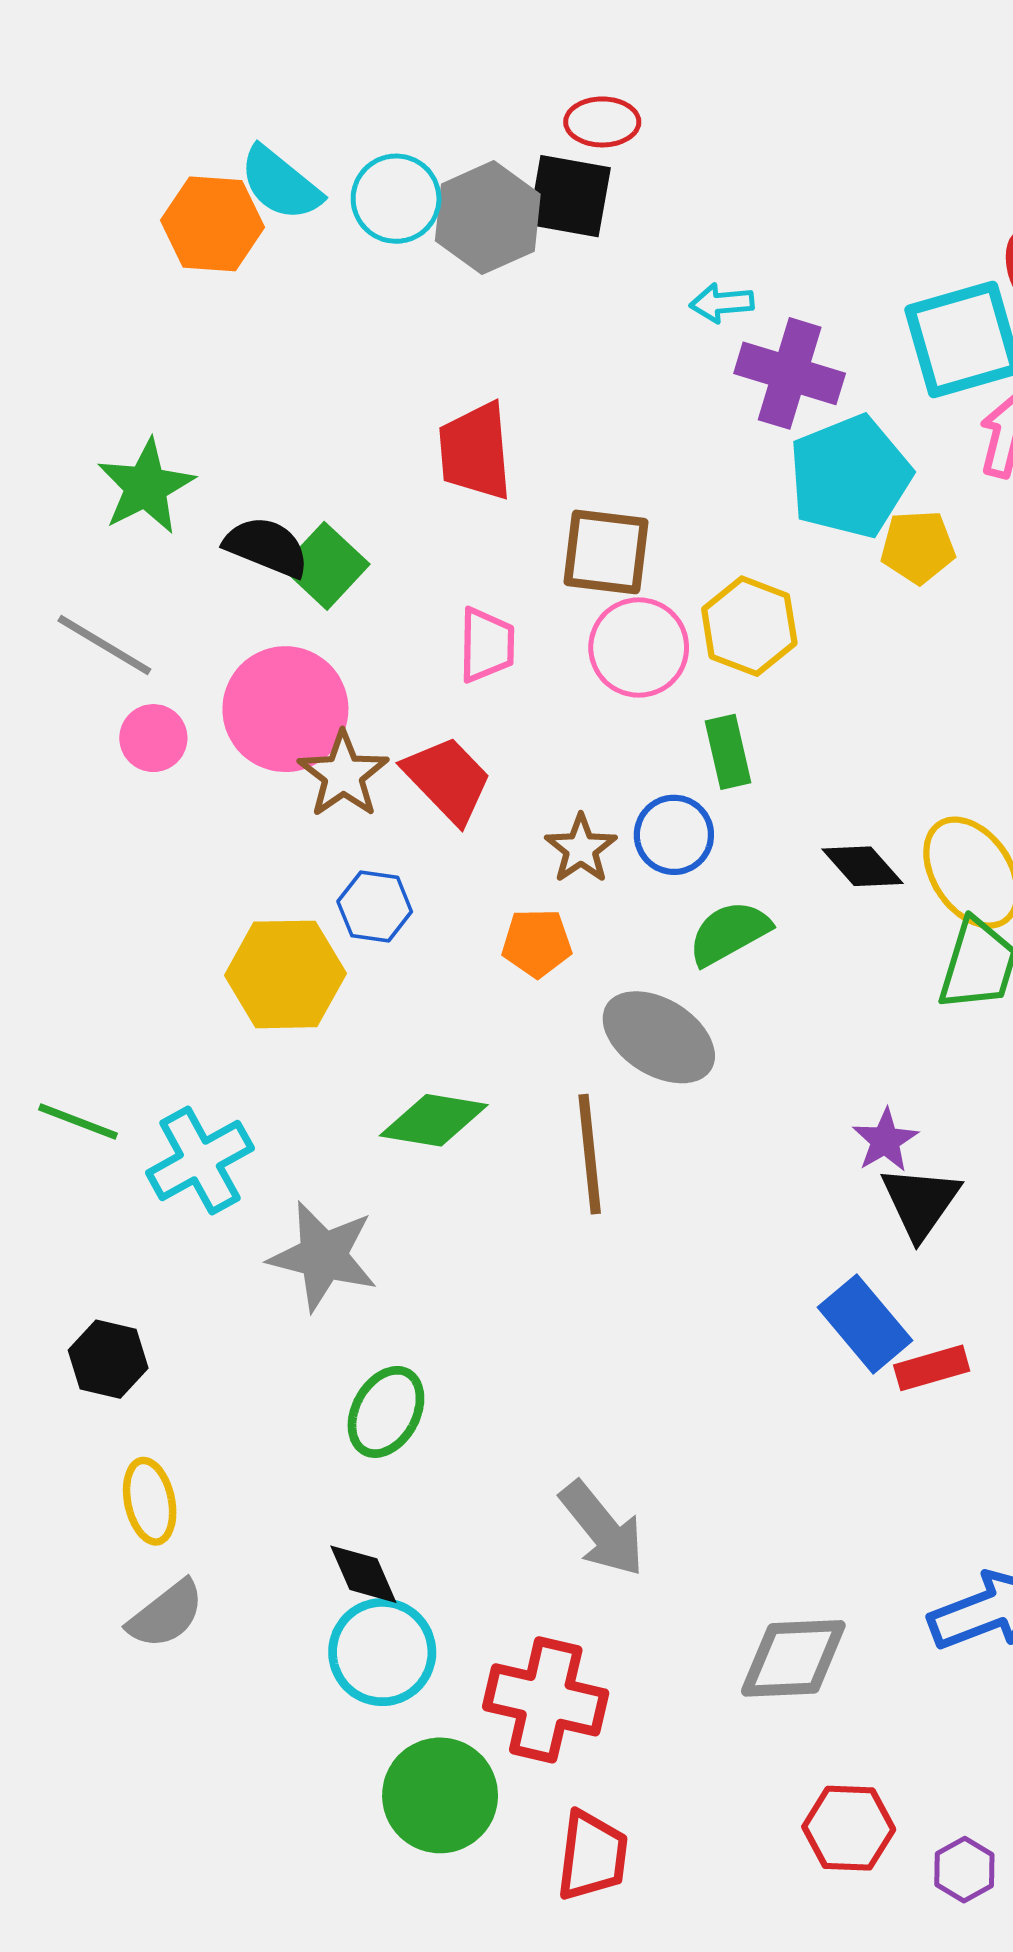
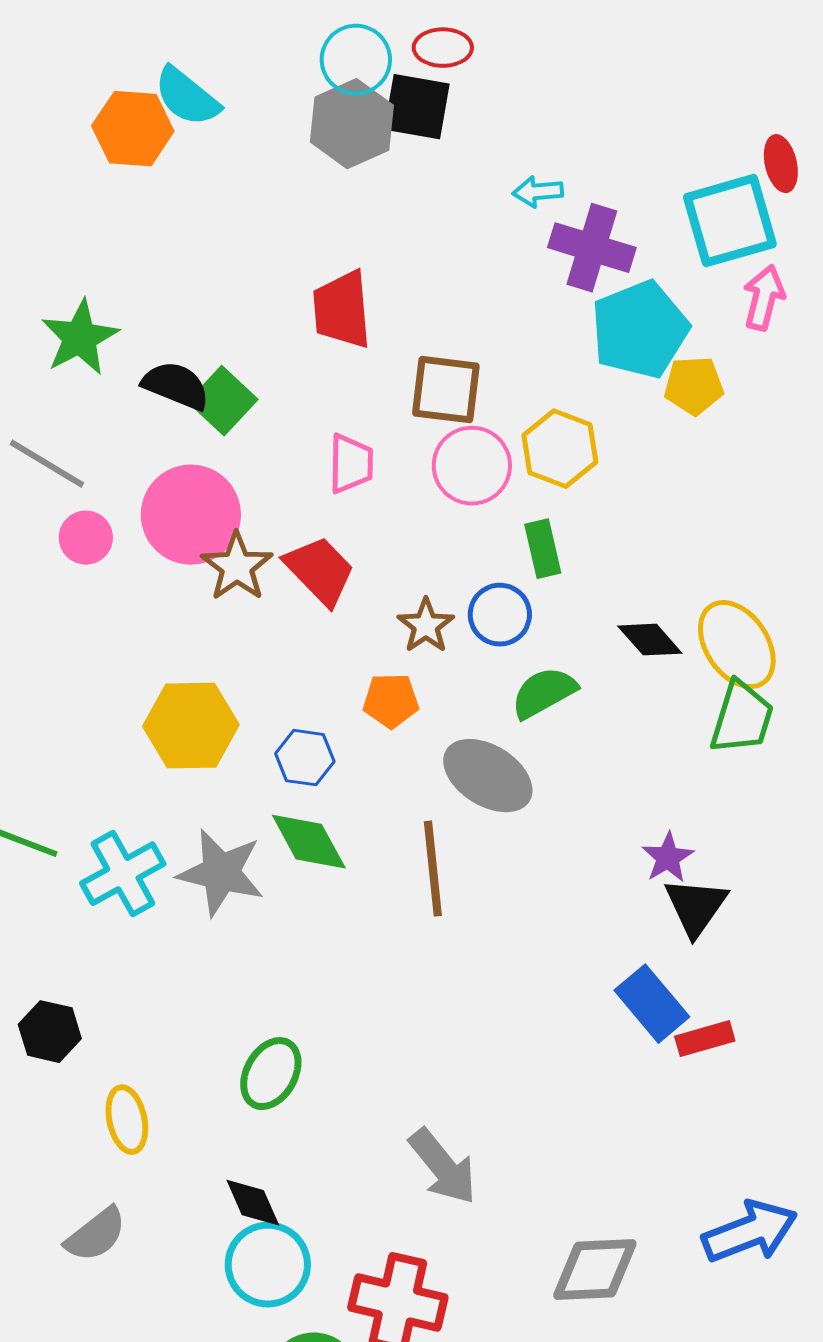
cyan circle: (396, 199) -> (356, 60), moved
blue hexagon: (375, 907) -> (305, 758), moved
green diamond: (434, 1120) -> (309, 842), turned 52
gray star: (323, 1256) -> (221, 873), moved
yellow ellipse: (150, 1501) -> (127, 1120), moved

